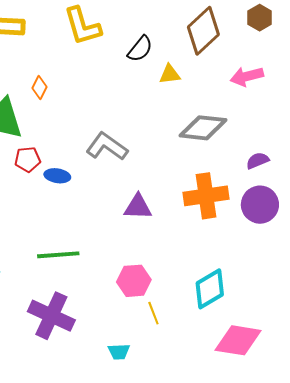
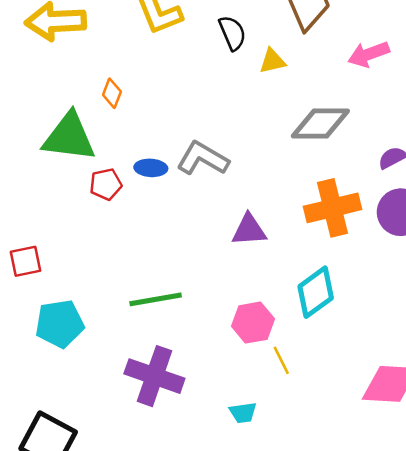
black semicircle: (140, 49) -> (232, 33), turned -56
blue ellipse: (57, 176) -> (151, 168), moved
cyan diamond: (210, 289) -> (316, 292), moved

